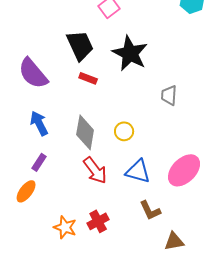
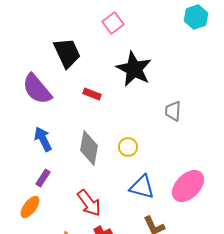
black trapezoid: (80, 45) -> (67, 53), moved
red arrow: (95, 170) -> (89, 203), moved

